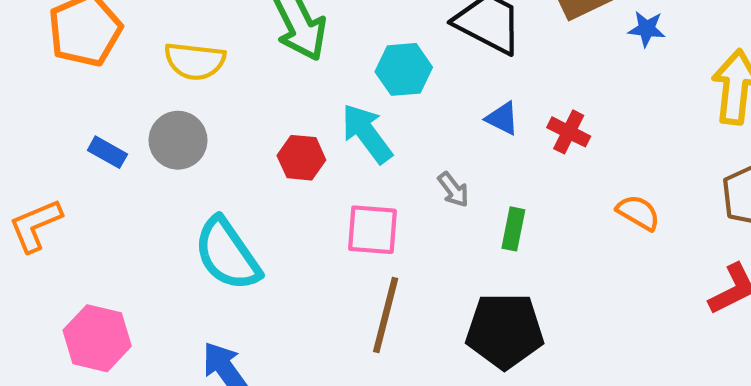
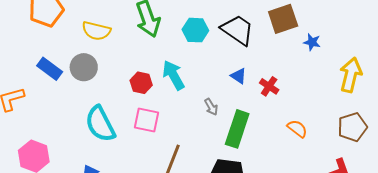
cyan hexagon: (404, 69) -> (195, 30), moved
blue rectangle: (107, 152) -> (50, 69), size x1.4
green rectangle: (513, 229) -> (237, 129), size x1.8
pink square: (372, 230) -> (146, 120), moved

